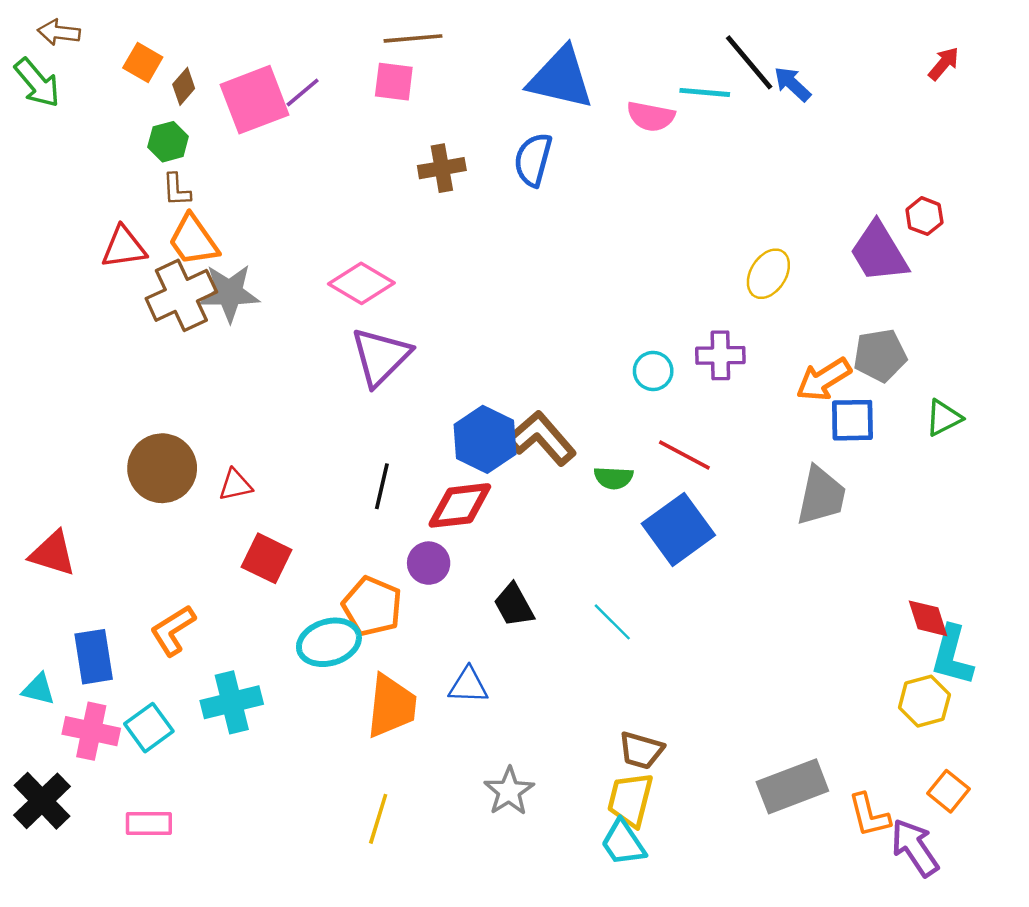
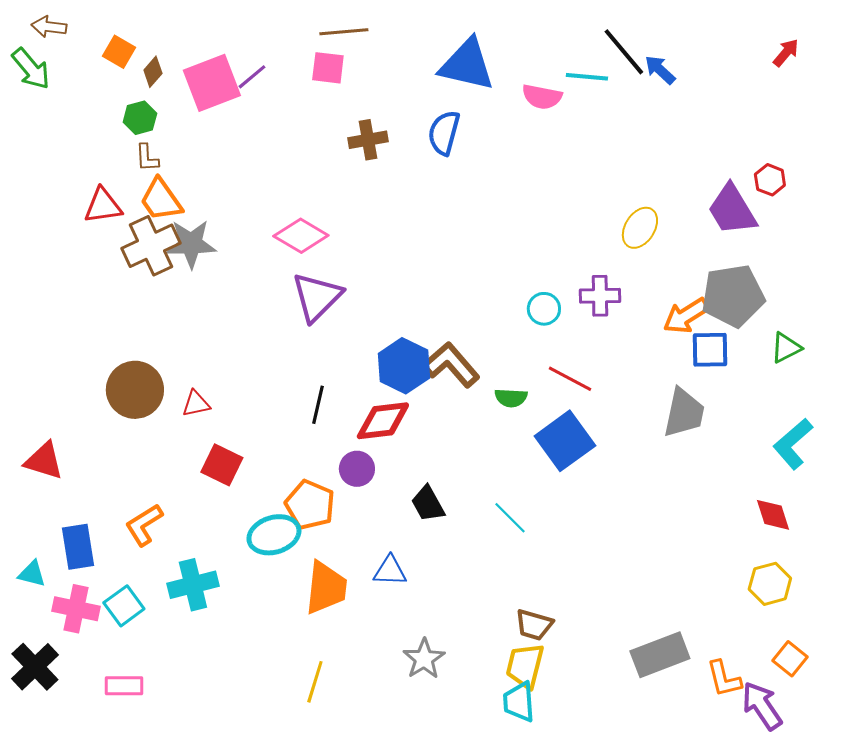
gray pentagon: (880, 355) -> (733, 296), size x1.4
cyan L-shape: (952, 656) -> (793, 444), moved, turned 34
cyan trapezoid: (623, 843) -> (519, 702), turned 30

